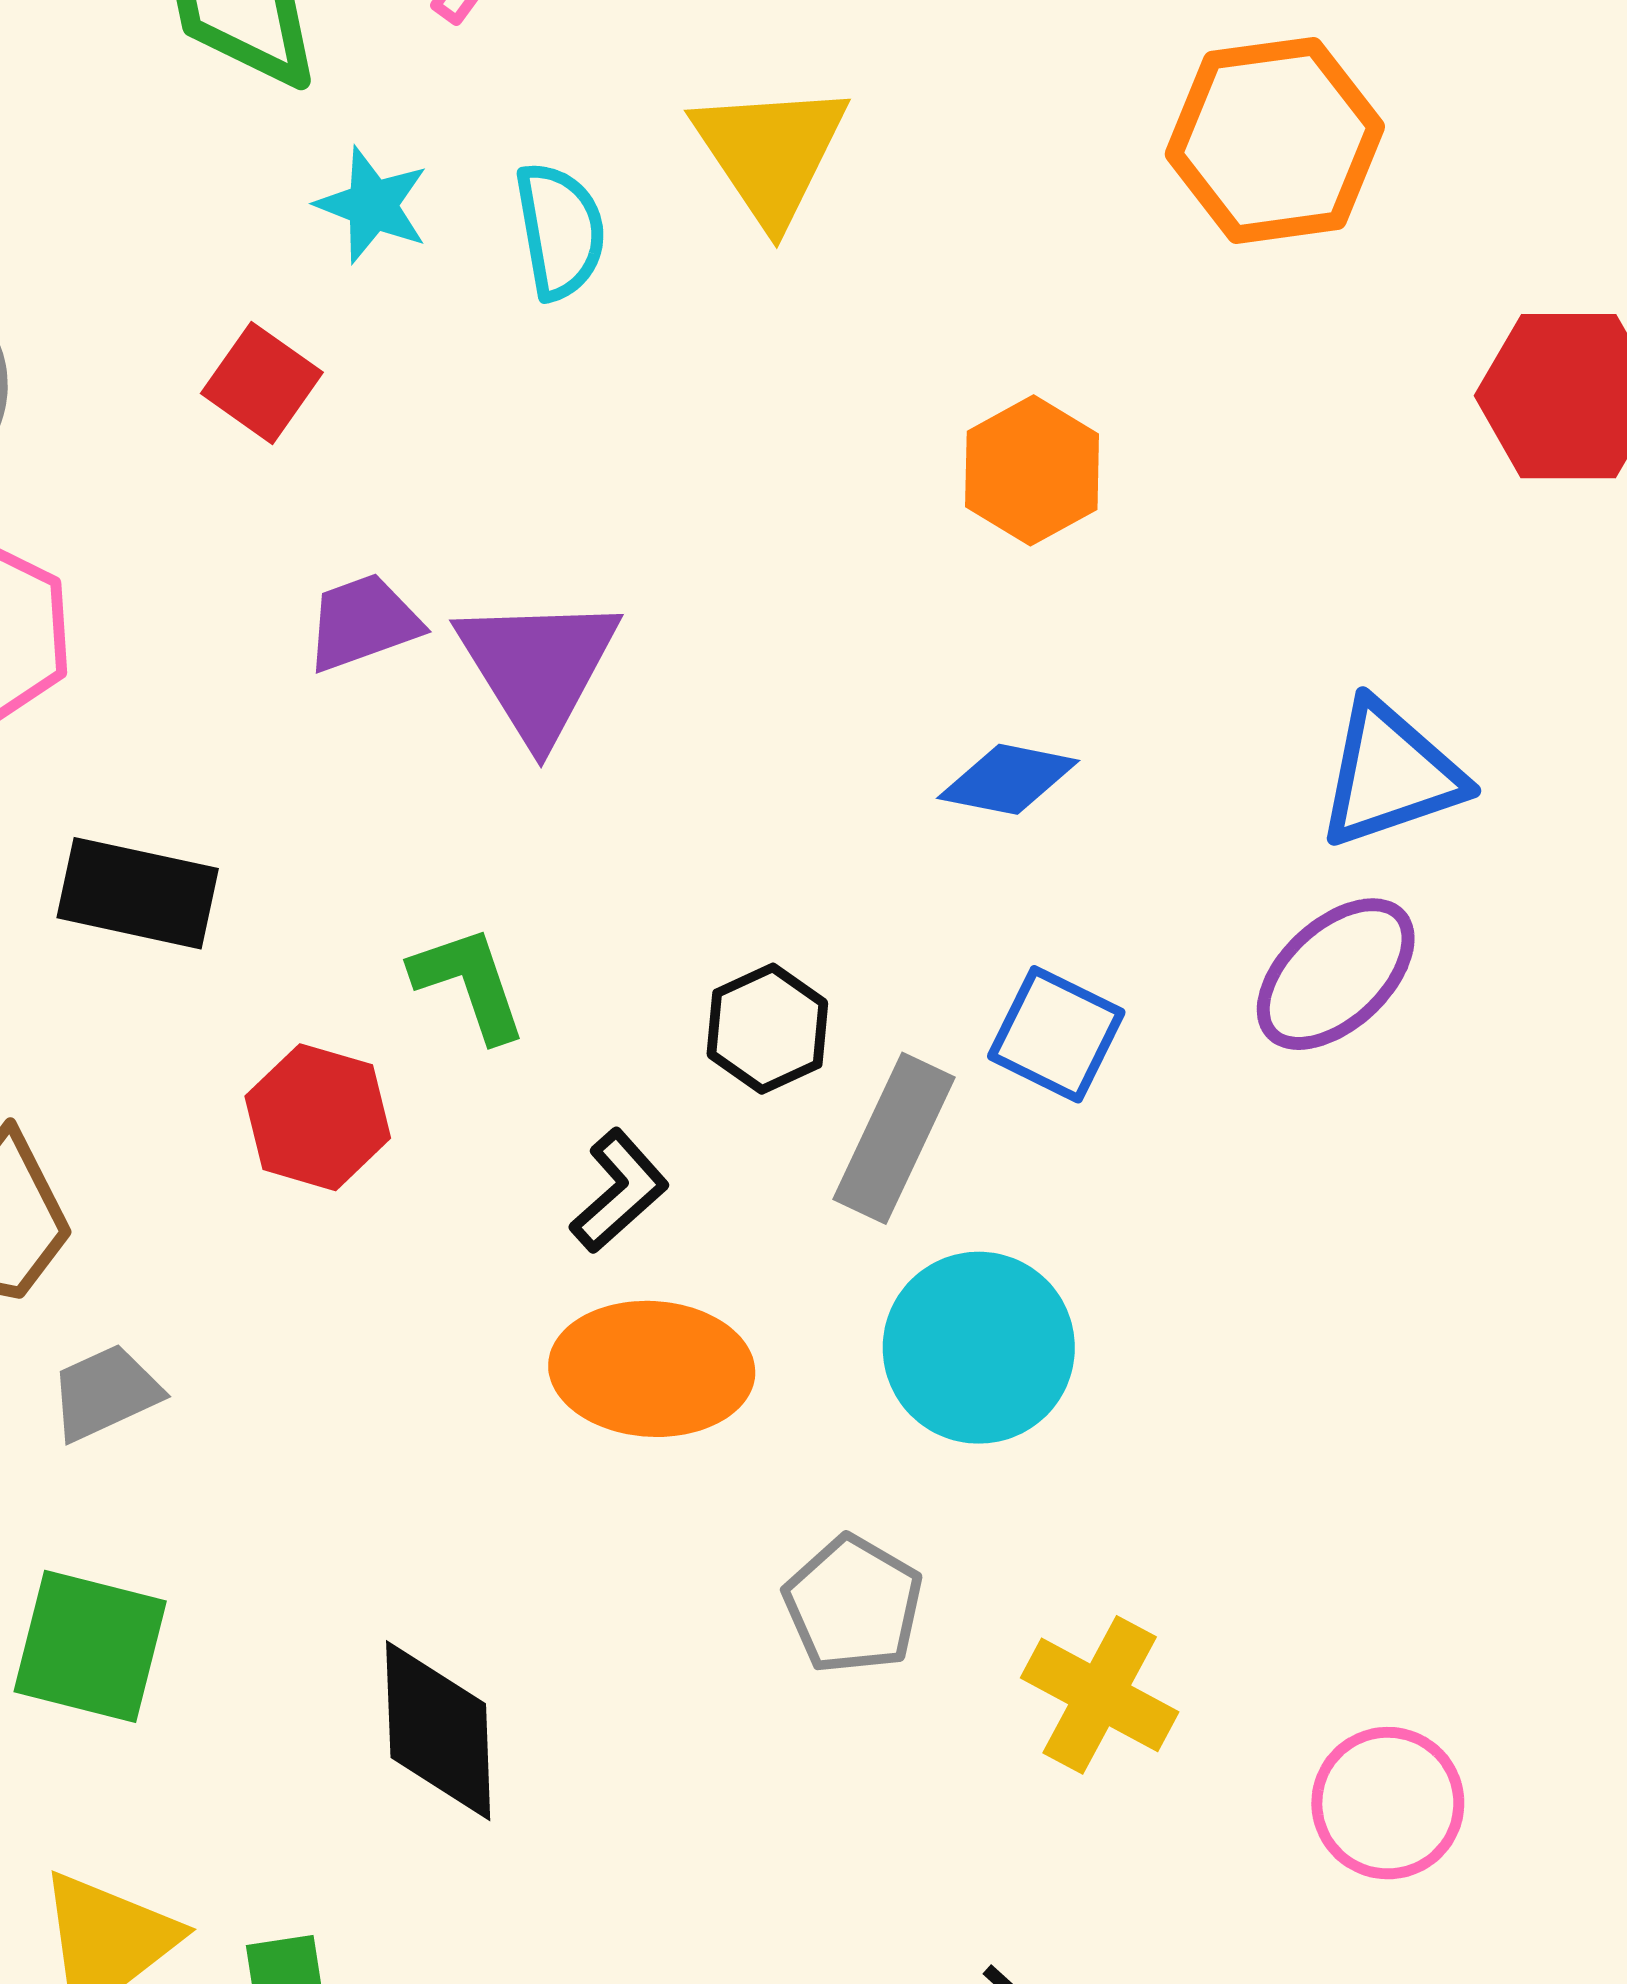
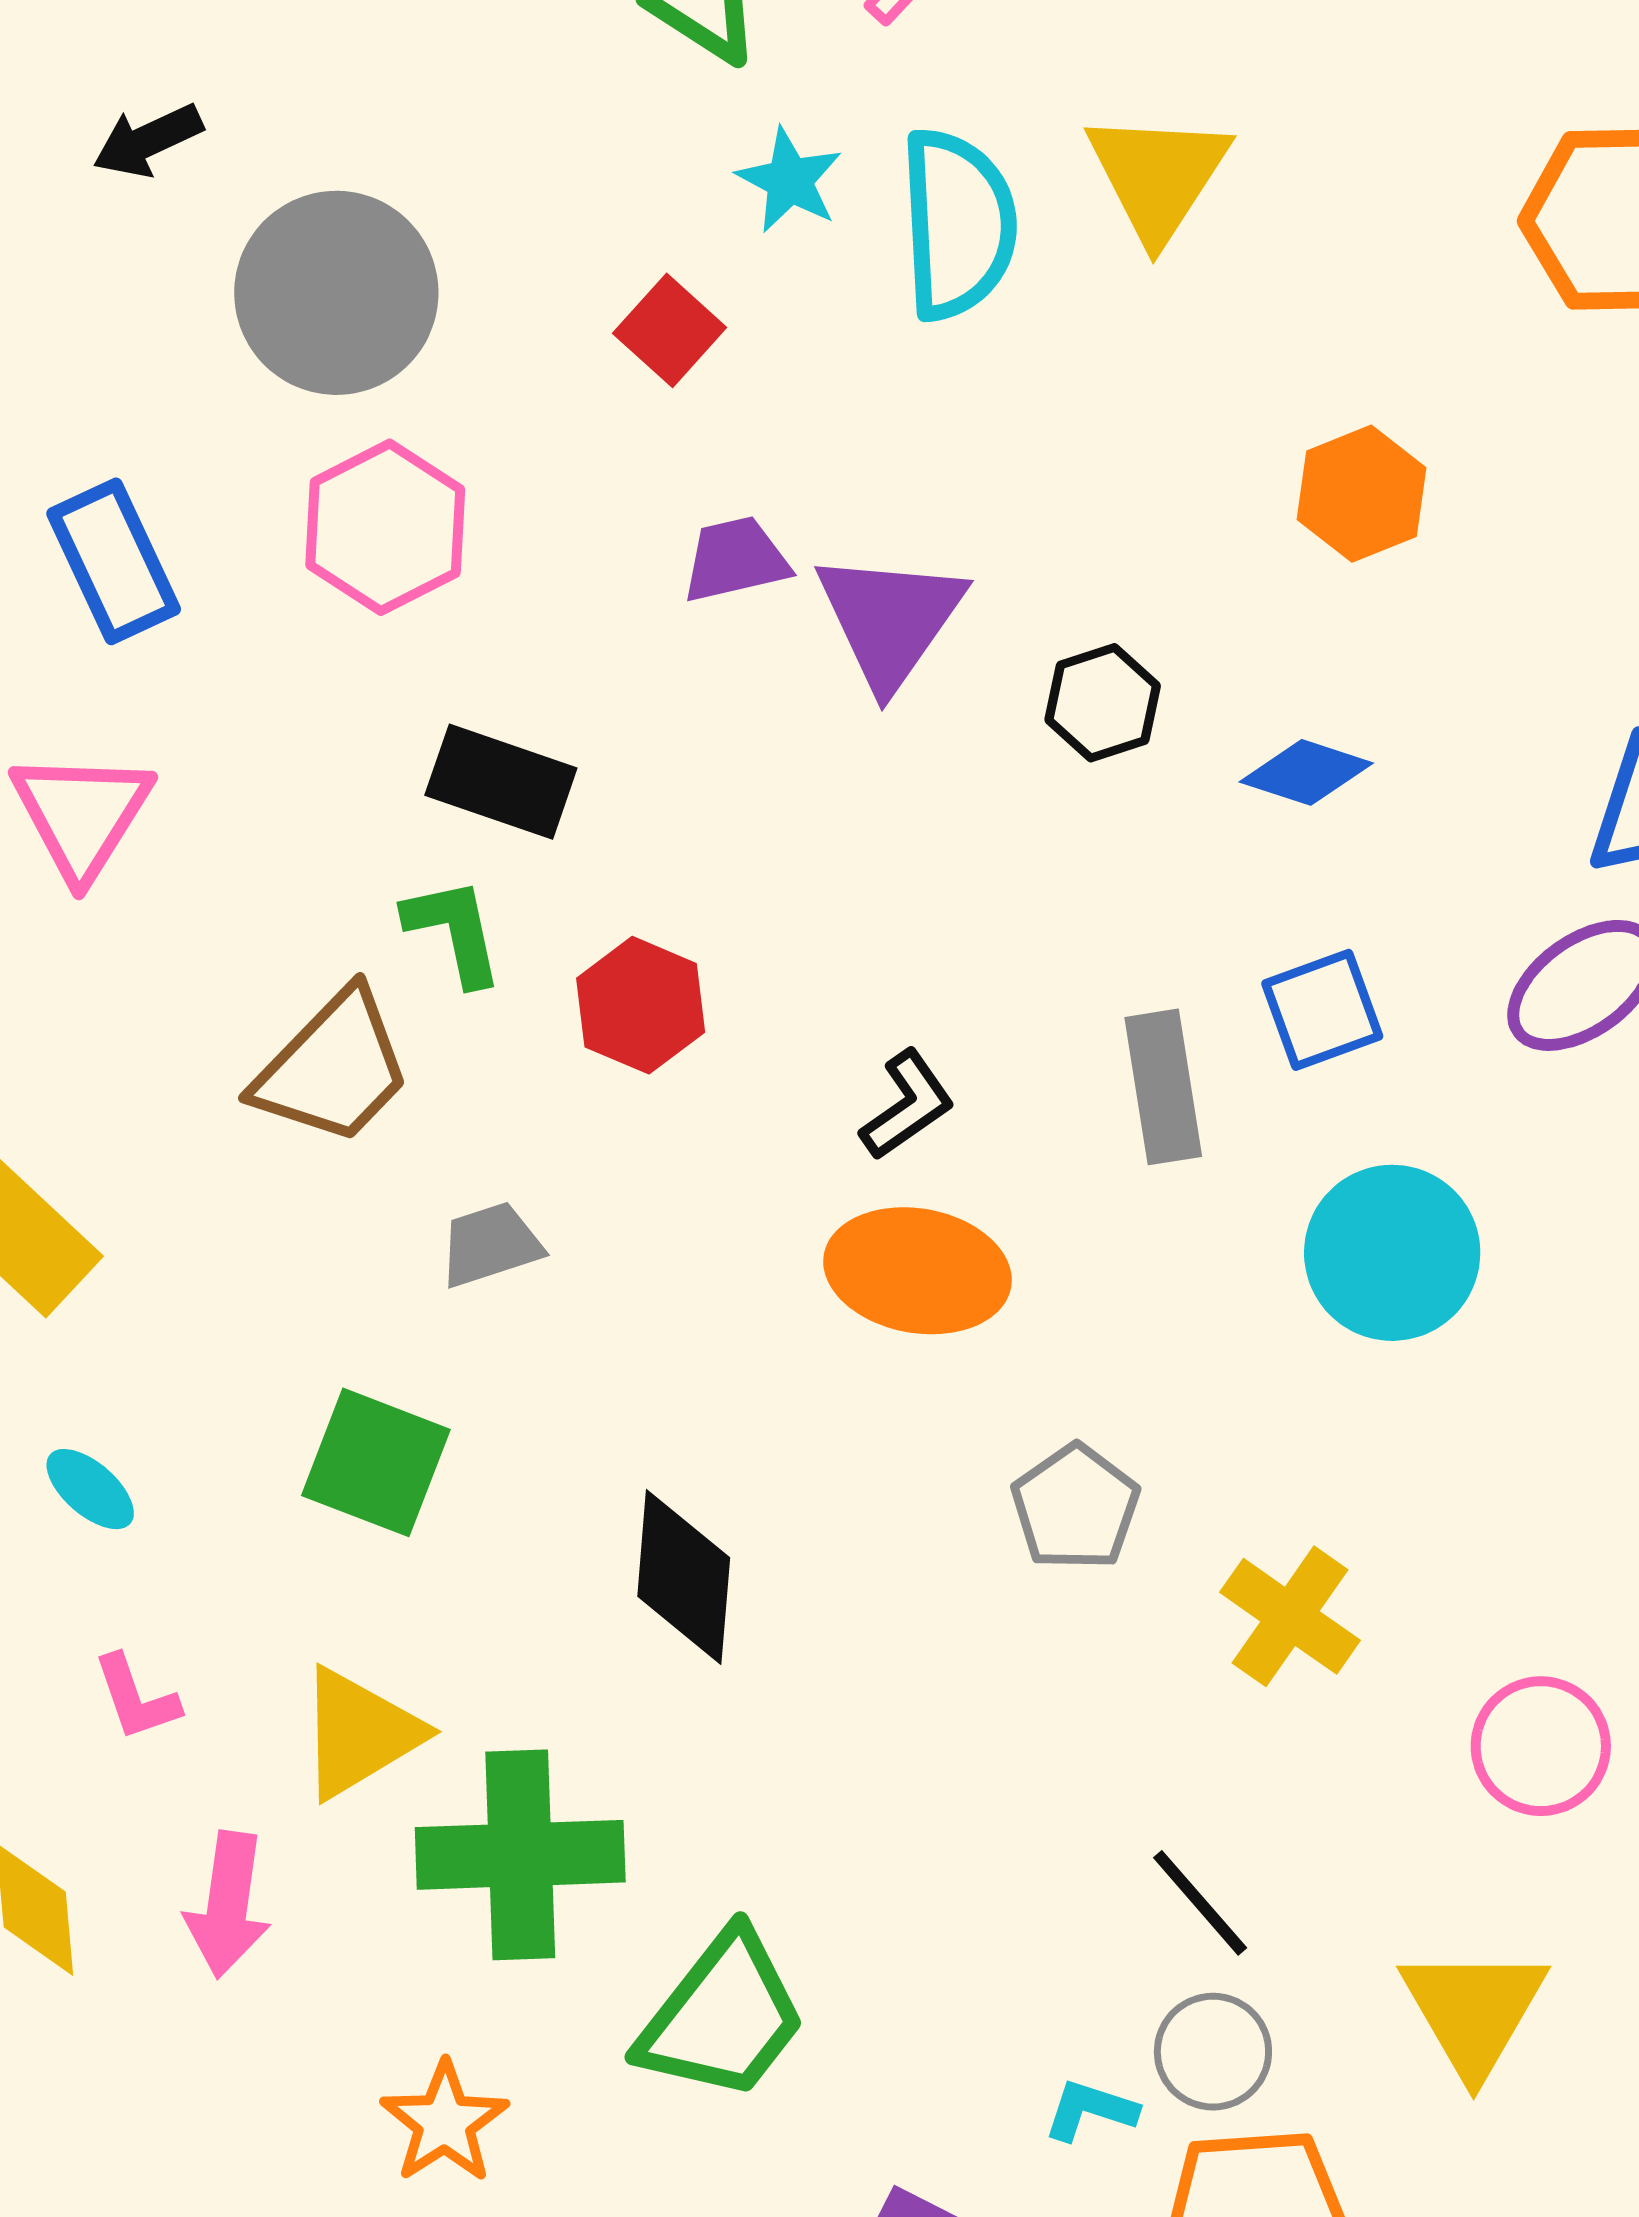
cyan semicircle: (560, 231) -> (958, 224), size x1.5
green L-shape: (469, 983) -> (454, 931), moved
black hexagon: (767, 1029) -> (1103, 703), moved
blue square: (1056, 1034) -> (1322, 1010), turned 37
gray rectangle: (894, 1138) -> (1163, 1087), turned -41
cyan circle: (979, 1348) -> (1392, 1253), moved
gray trapezoid: (105, 1393) -> (490, 1245), moved

